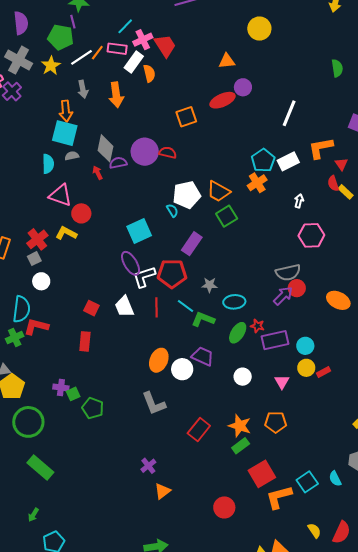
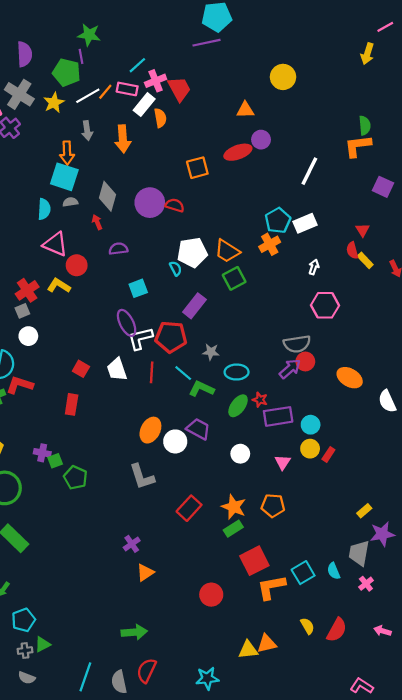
orange L-shape: (321, 148) -> (358, 146), moved
purple semicircle: (118, 163) -> (118, 249), moved
cyan square: (139, 231) -> (138, 288), size x0.7
red rectangle: (323, 372) -> (328, 454), turned -32

